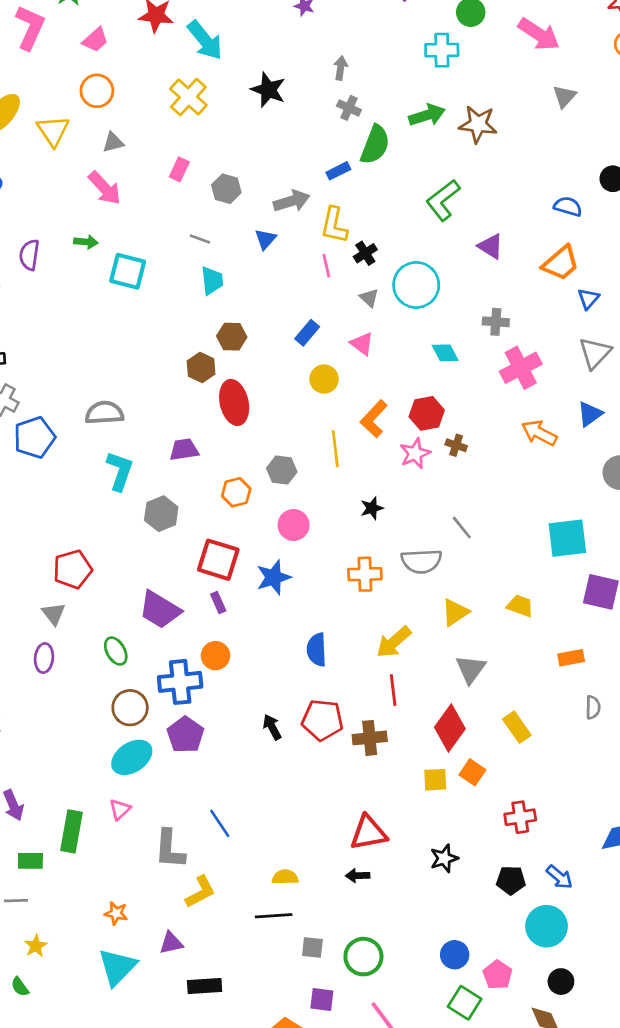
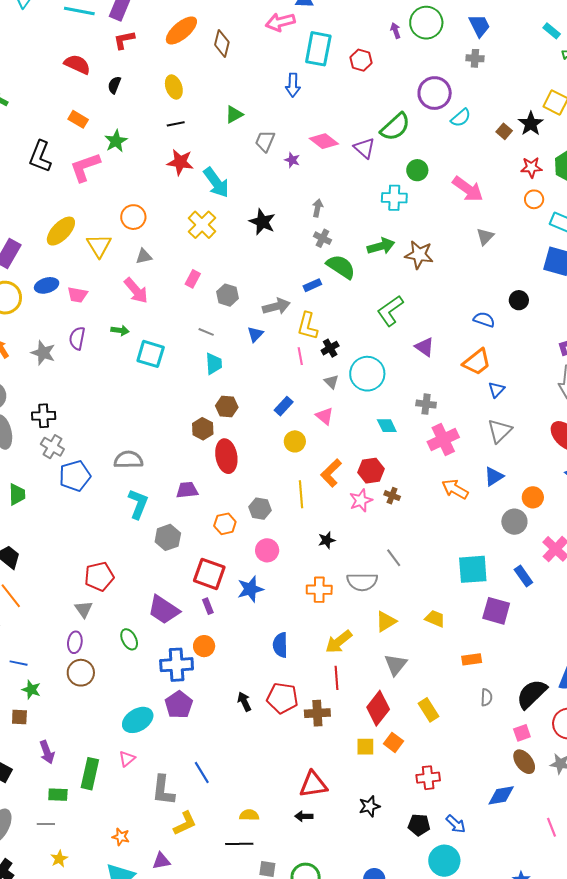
pink L-shape: (30, 28) -> (85, 167), turned -136
pink trapezoid: (95, 40) -> (77, 295), moved, turned 50
green semicircle: (375, 145) -> (341, 267), turned -80
brown circle: (130, 708) -> (81, 673), moved

